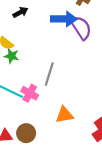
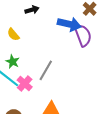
green star: (11, 56) -> (13, 62), moved

